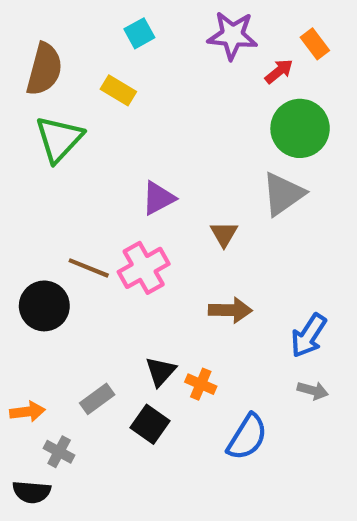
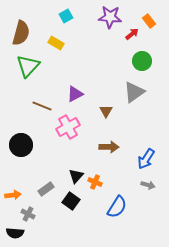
green circle: (300, 128) -> (142, 61), size x0.7
brown line: (89, 268) -> (42, 106), moved

